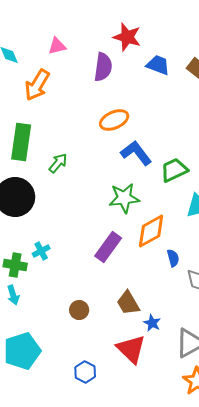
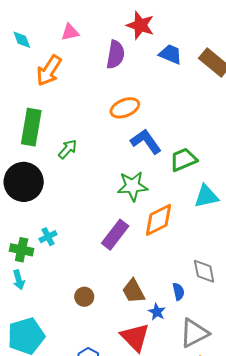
blue semicircle: (173, 258) -> (178, 292), moved

